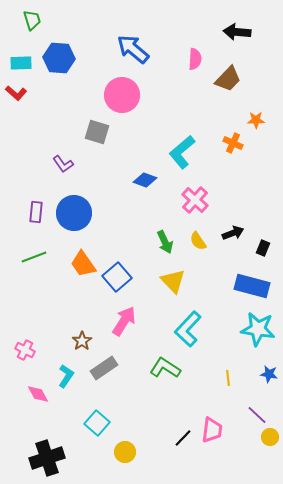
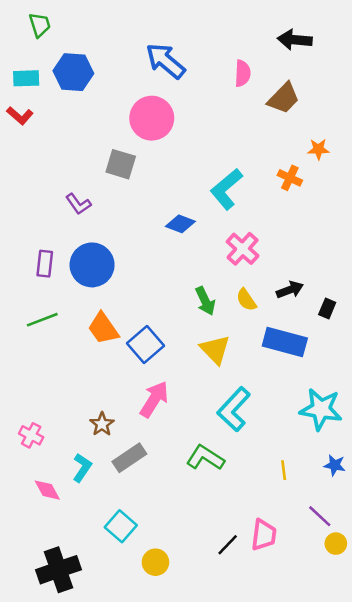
blue rectangle: (252, 286) -> (285, 342), moved

